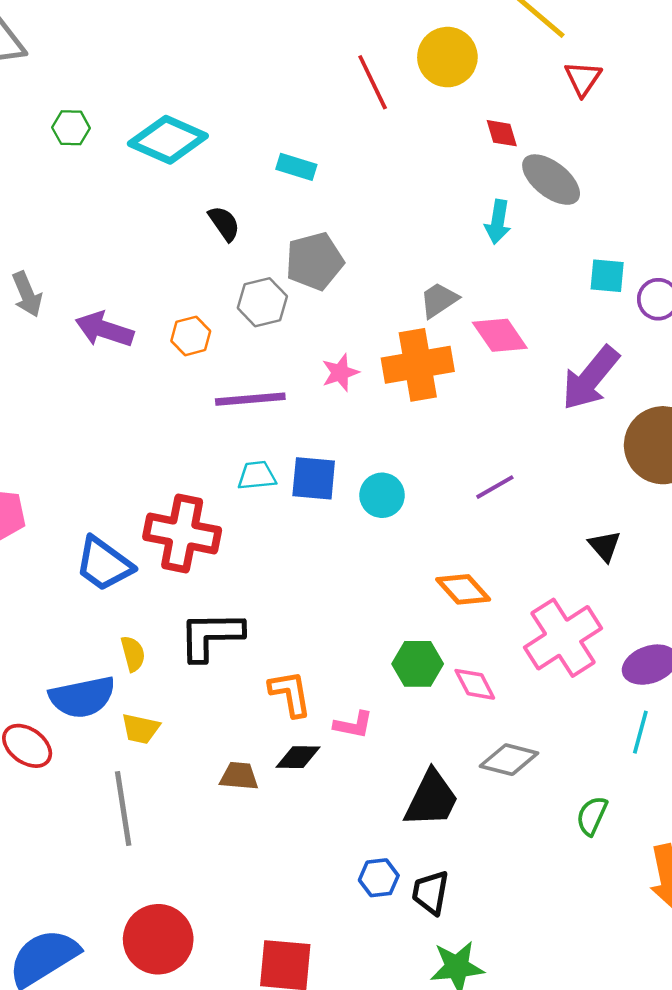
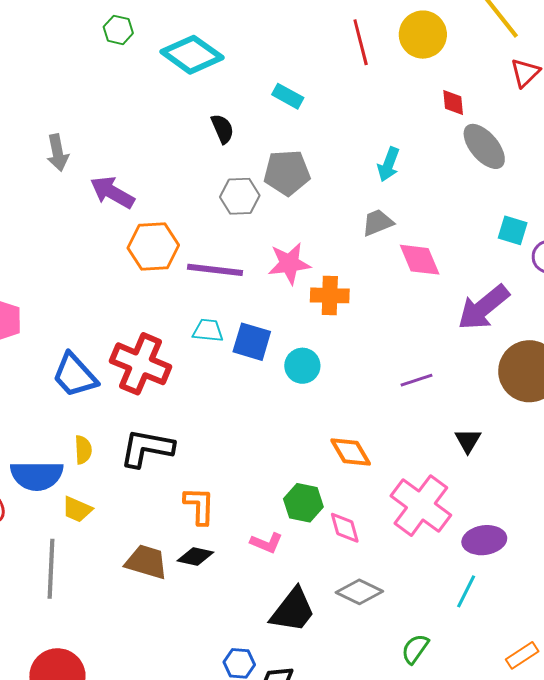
cyan arrow: (498, 222) -> (388, 164), moved
orange hexagon: (191, 336) -> (153, 247), moved, size x1.6
orange cross: (418, 365) -> (330, 295), moved, size x0.7
pink star: (340, 373) -> (289, 263), size x1.4
purple line: (495, 487) -> (416, 380), moved
pink cross: (563, 638) -> (421, 506), turned -32
pink L-shape: (353, 725) -> (266, 543), moved
brown trapezoid: (239, 776) -> (146, 562), size x1.4

